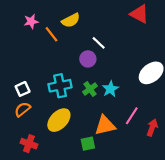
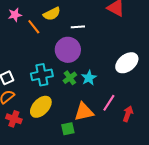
white line: (99, 43) -> (78, 27), moved, turned -48
purple circle: (88, 59) -> (68, 50), size x1.6
red cross: (29, 144) -> (14, 119), moved

